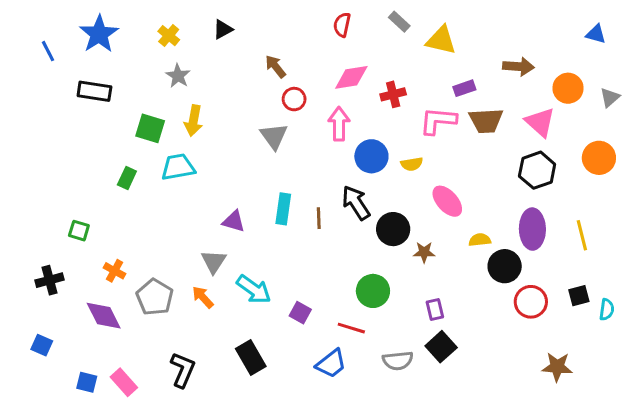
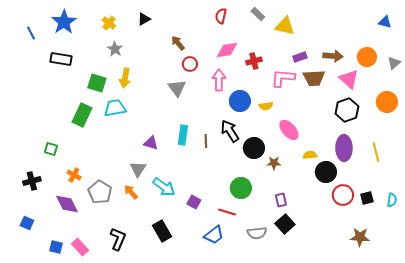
brown arrow: (518, 67) -> (333, 56), moved
green rectangle: (127, 178) -> (82, 115), size x1.6
black square: (579, 296) -> (367, 198), moved

